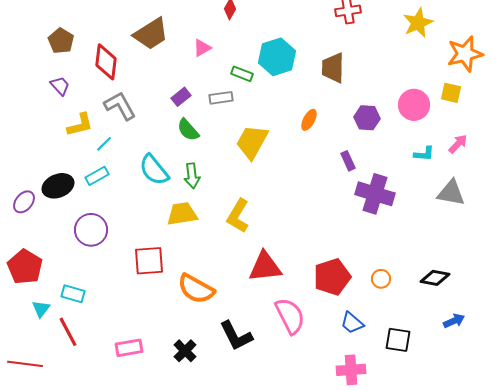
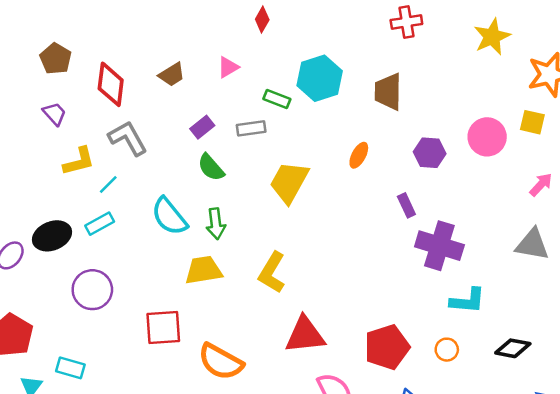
brown trapezoid: (151, 34) -> (172, 75), moved, size x0.6
cyan L-shape: (424, 154) -> (468, 301), moved, size x1.4

